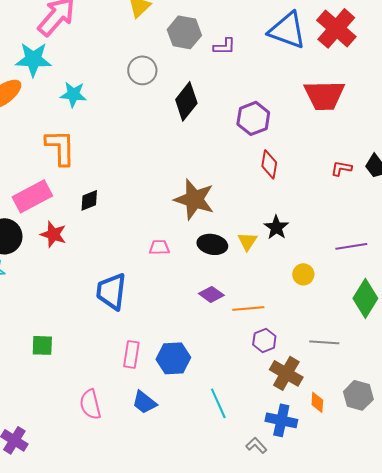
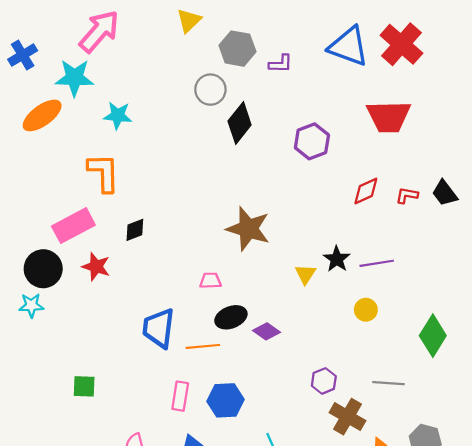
gray circle: (142, 70) -> (210, 90), moved
red diamond: (269, 164) -> (366, 191), moved, turned 56
black ellipse: (212, 244) -> (231, 317), moved, turned -32
purple line: (351, 246) -> (377, 263), moved
orange line: (248, 308) -> (203, 346), moved

